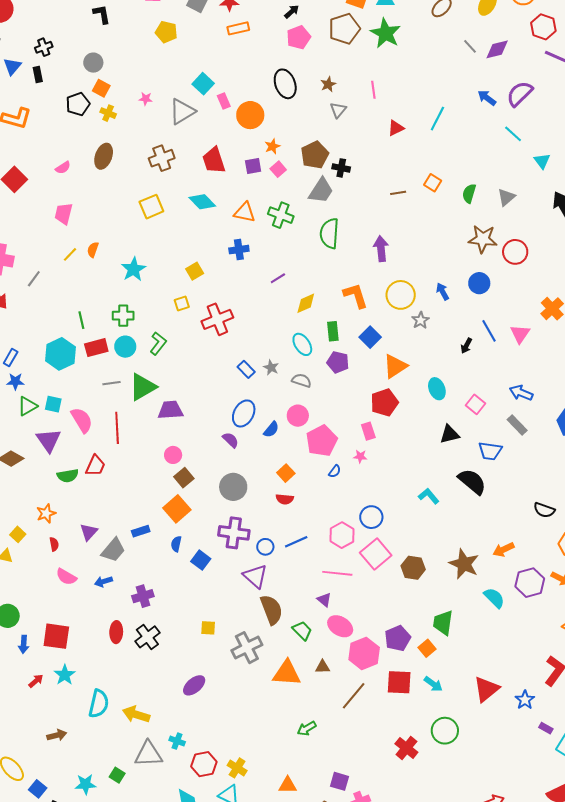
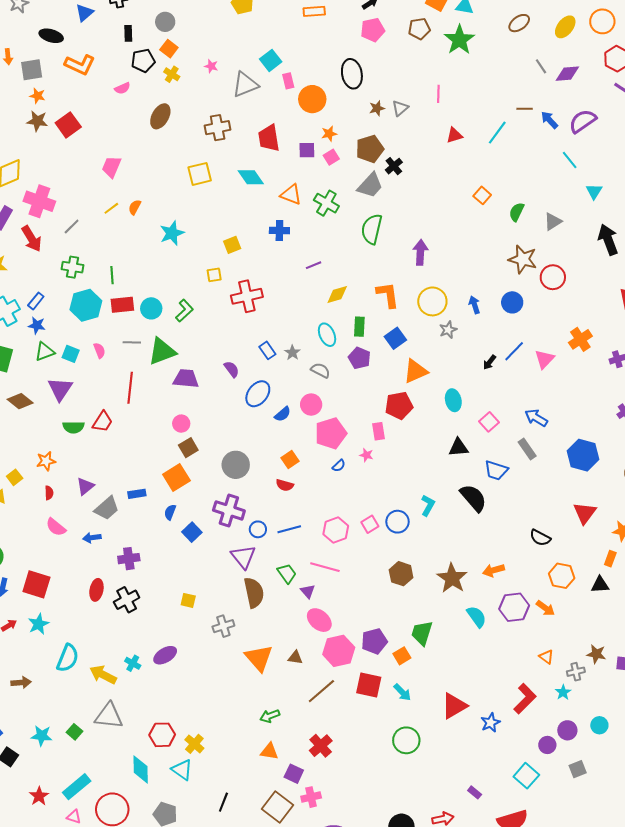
brown pentagon: (344, 29) -> (419, 29), size x0.7
black rectangle: (38, 74) -> (128, 33), moved
brown star: (328, 84) -> (377, 108), moved
pink semicircle: (63, 168) -> (122, 88), moved
black cross: (341, 168) -> (394, 166), turned 30
brown line: (398, 193) -> (525, 109), moved
green cross: (123, 316) -> (72, 267), moved
blue line: (489, 331) -> (514, 351), turned 65
pink semicircle: (82, 420) -> (99, 350), moved, size x0.6
purple semicircle: (231, 440) -> (232, 369), moved
cyan L-shape: (429, 496) -> (428, 505), turned 60
blue circle: (371, 517) -> (397, 522), moved
pink square: (376, 554) -> (370, 524), moved, size x0.6
green trapezoid: (302, 631) -> (287, 573), moved
gray cross: (247, 648) -> (223, 626), size x0.7
orange triangle: (287, 673) -> (259, 658), turned 36
purple rectangle: (546, 728) -> (475, 792), moved
cyan cross: (177, 741) -> (133, 663), moved
red cross: (406, 748) -> (321, 746), moved
orange triangle: (288, 785) -> (269, 751), moved

